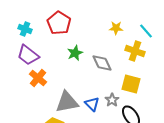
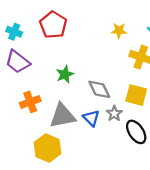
green star: (75, 53) -> (65, 74), moved
gray diamond: (102, 63) -> (99, 89), moved
orange cross: (38, 78) -> (30, 102), moved, turned 30

